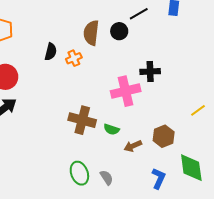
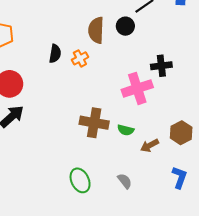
green ellipse: (79, 173) -> (80, 180), moved

